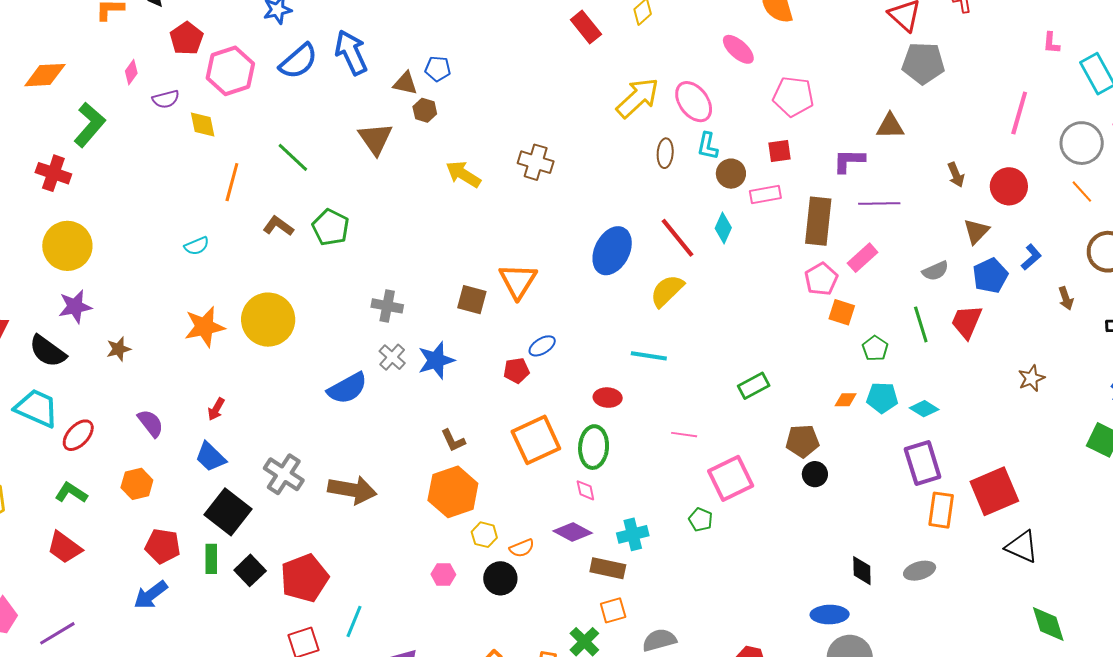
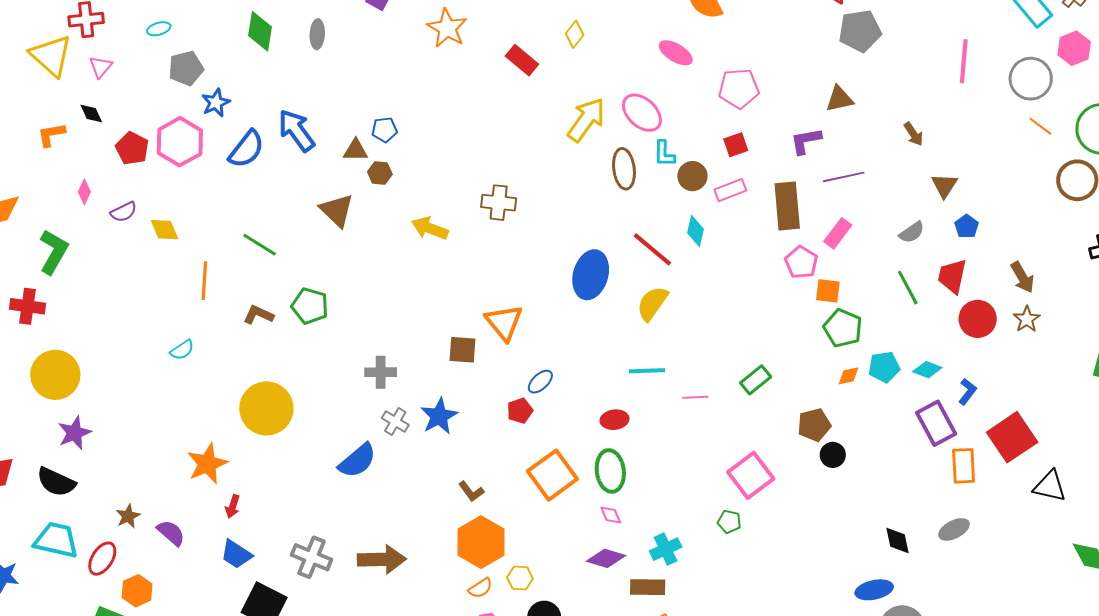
pink hexagon: (230, 71) -> (180, 142), moved
brown ellipse: (665, 153) -> (624, 169), size x1.4
red circle: (1009, 186) -> (978, 319), moved
blue L-shape: (1031, 257) -> (968, 392), moved
blue pentagon: (990, 276) -> (967, 226), size x0.7
brown arrow: (1066, 298) -> (1022, 277), moved, size x1.4
orange star: (205, 327) -> (207, 464), moved
green pentagon: (875, 348) -> (843, 328), moved, size x1.5
brown star: (119, 349) -> (128, 516), moved
pink line: (684, 435) -> (695, 397), moved
orange hexagon: (137, 484) -> (137, 591), moved
orange semicircle: (522, 548) -> (480, 588), moved

